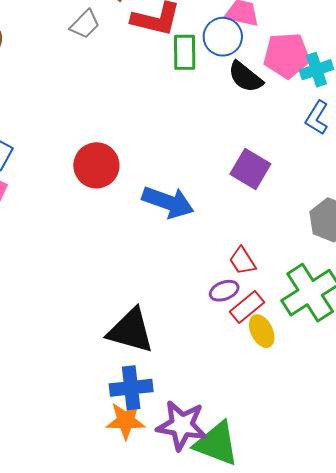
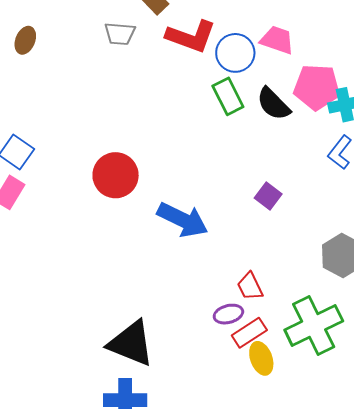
gray trapezoid: (85, 24) -> (120, 34), turned 44
blue circle: (223, 37) -> (235, 53), moved
green rectangle: (185, 52) -> (228, 96), moved, turned -33
purple square: (250, 169) -> (268, 196), size x0.7

